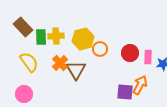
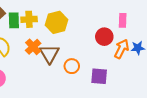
orange circle: (100, 49) -> (72, 66), moved
pink rectangle: (148, 57) -> (123, 20), moved
orange arrow: (140, 85) -> (122, 49), moved

